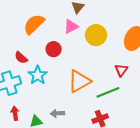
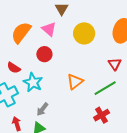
pink triangle: (71, 26) -> (49, 29), moved, turned -42
orange triangle: (79, 81) -> (75, 82), size x0.7
gray arrow: (57, 113) -> (42, 109), moved, turned -40

